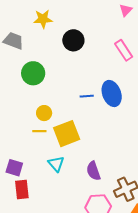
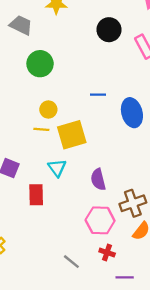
black circle: (73, 40) -> (109, 30), moved
blue ellipse: (112, 93) -> (132, 113), moved
red rectangle: (22, 190) -> (36, 195), moved

